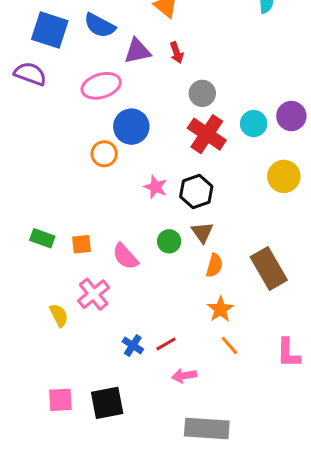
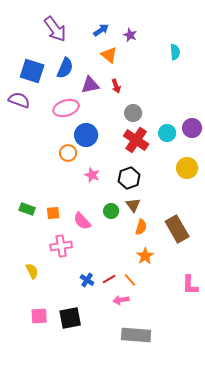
blue semicircle: (100, 25) -> (65, 68), turned -95
pink star: (155, 187) -> (92, 175), moved
pink cross: (94, 294) -> (61, 246), turned 30
yellow semicircle: (59, 315) -> (32, 271), moved
orange line: (229, 345) -> (130, 280), moved

